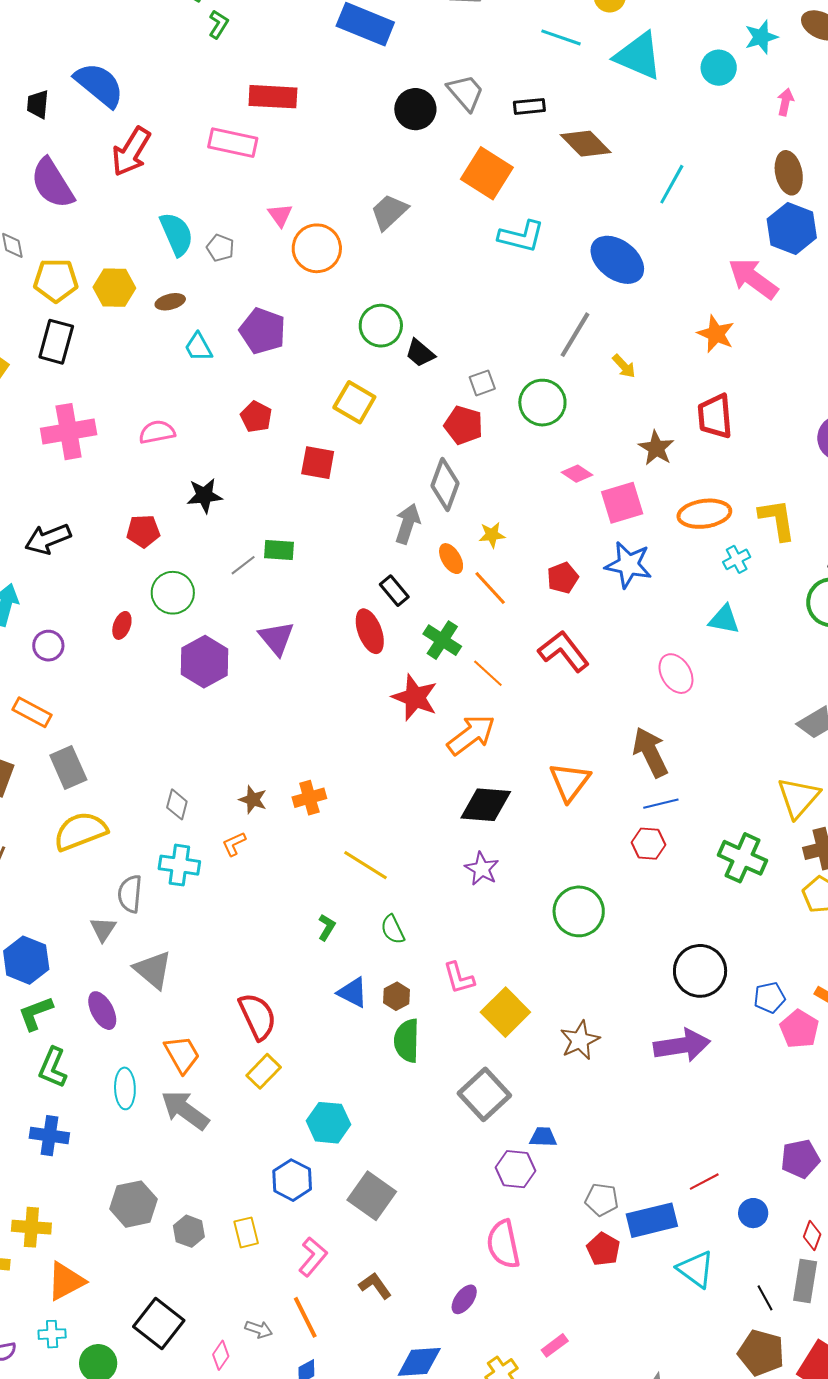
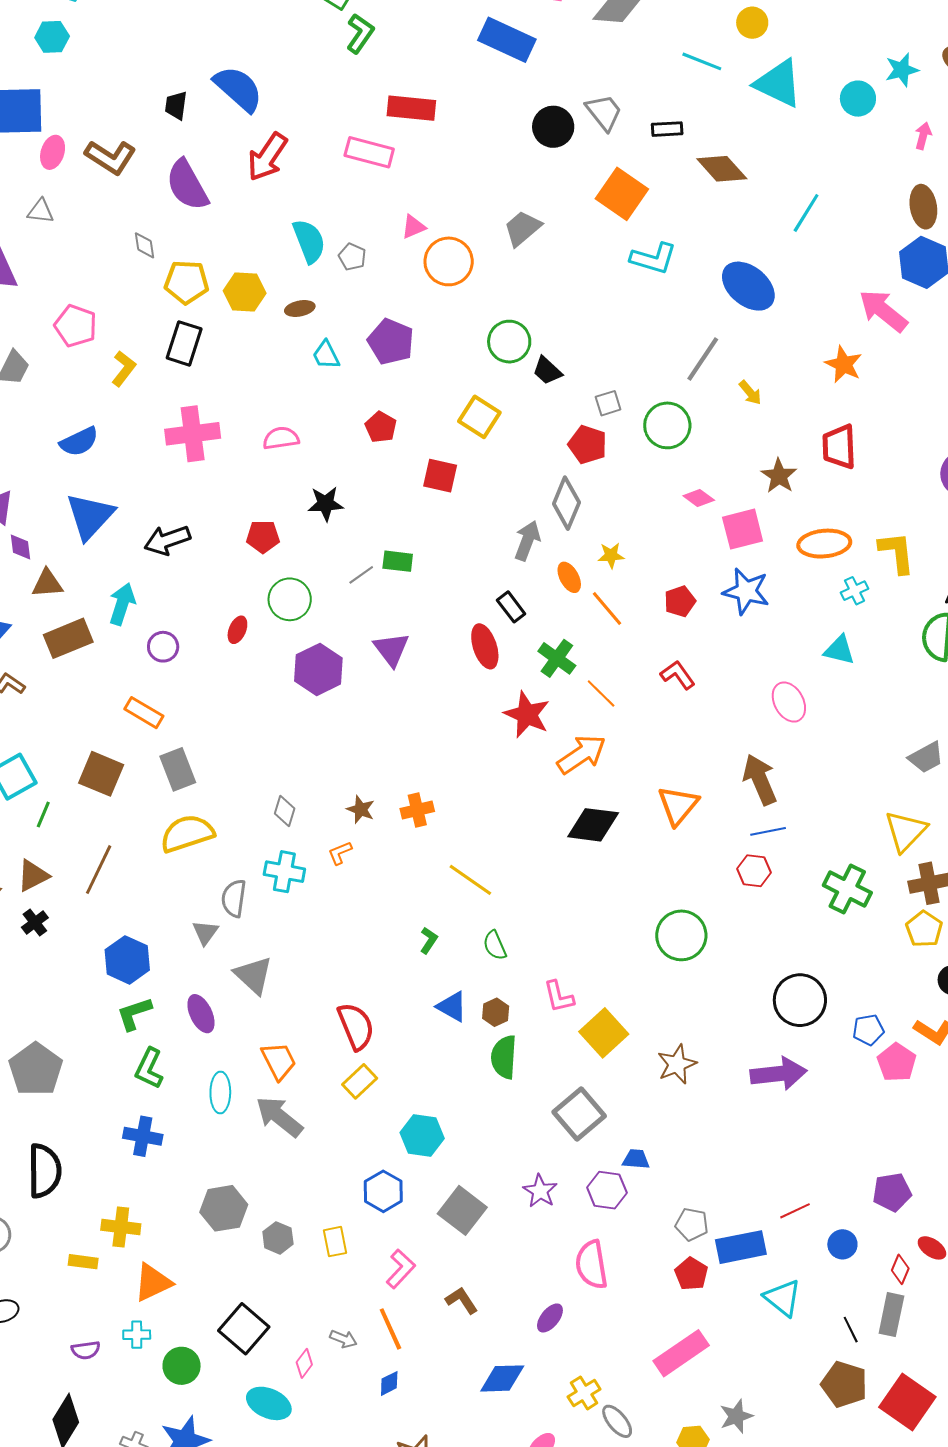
green L-shape: (218, 24) -> (360, 33), size x1.4
pink triangle: (280, 215) -> (413, 227), turned 40
red L-shape: (564, 651) -> (678, 675), size x0.7
purple star: (482, 869) -> (540, 1191), moved
pink rectangle: (555, 1345) -> (681, 1353), moved, size x2.0

